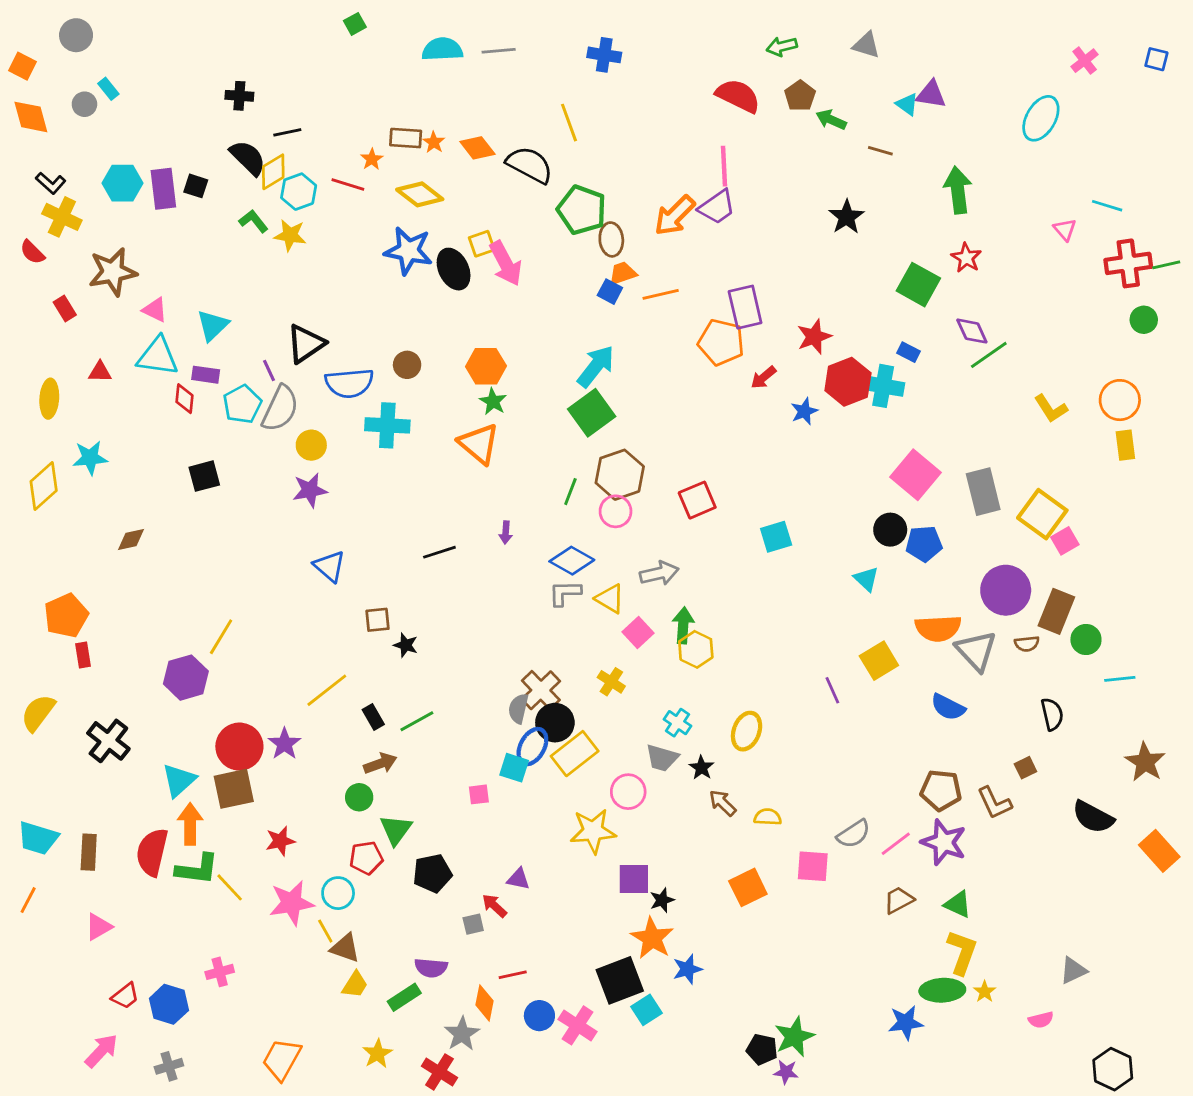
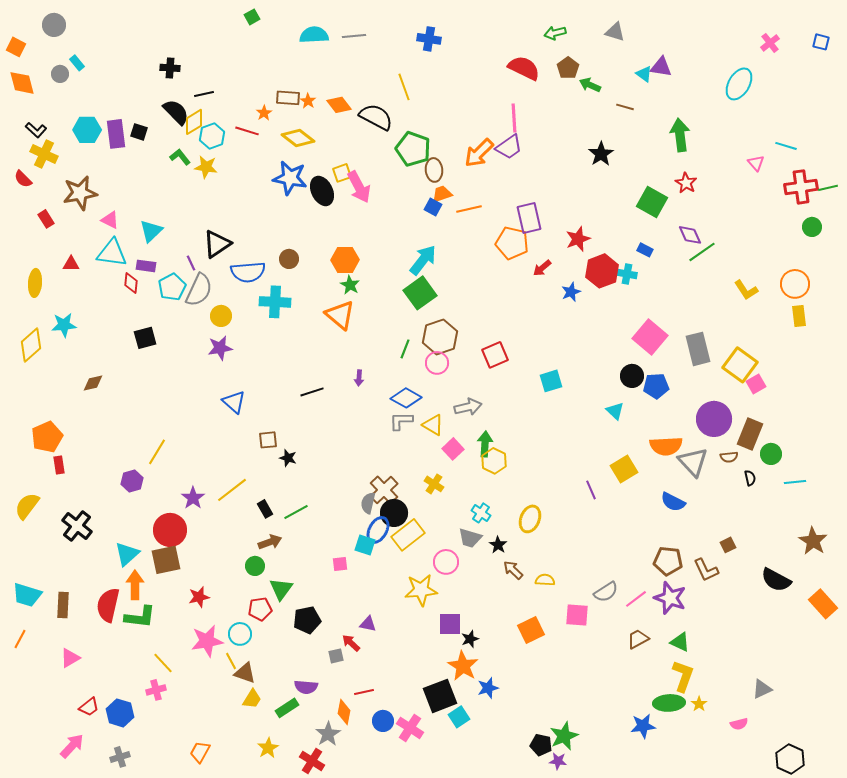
cyan cross: (883, 386) -> (627, 274), size x0.7
purple hexagon: (186, 678) -> (132, 481), size x0.7
black semicircle: (1052, 714) -> (750, 478), moved, size x0.7
purple star: (284, 744) -> (193, 498), moved
yellow line: (230, 887) -> (163, 663), moved
orange trapezoid: (282, 1059) -> (200, 752), size x0.7

